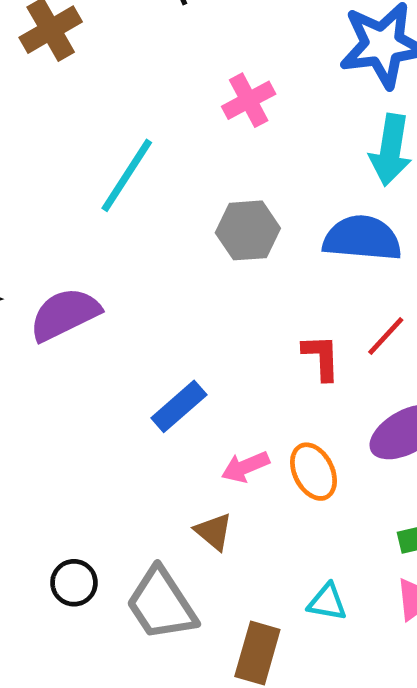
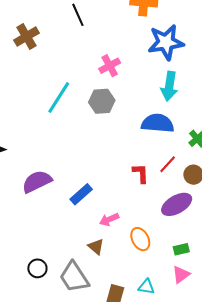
gray hexagon: (248, 230) -> (102, 101), moved
purple semicircle: (65, 314) -> (37, 182), moved
orange ellipse: (313, 472) -> (140, 239), moved
cyan triangle: (327, 602) -> (146, 287), moved

